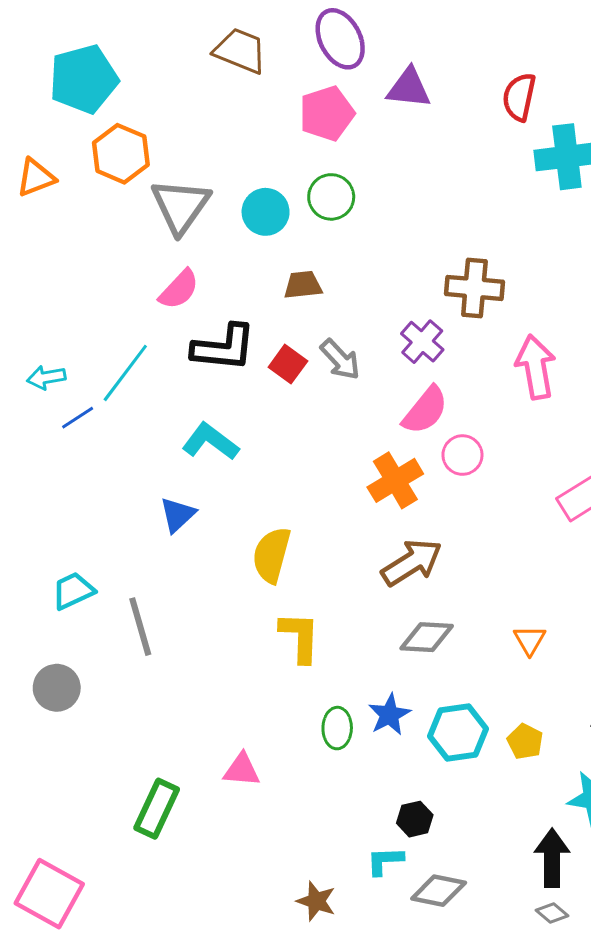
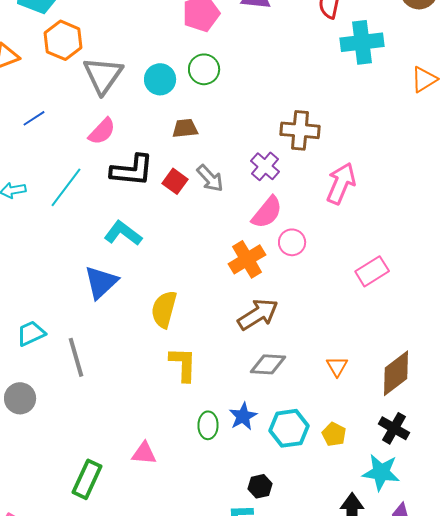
pink arrow: (536, 367) -> (341, 183), turned 33
blue line: (78, 418) -> (34, 118), moved
blue triangle: (178, 515) -> (101, 282), size x1.4

